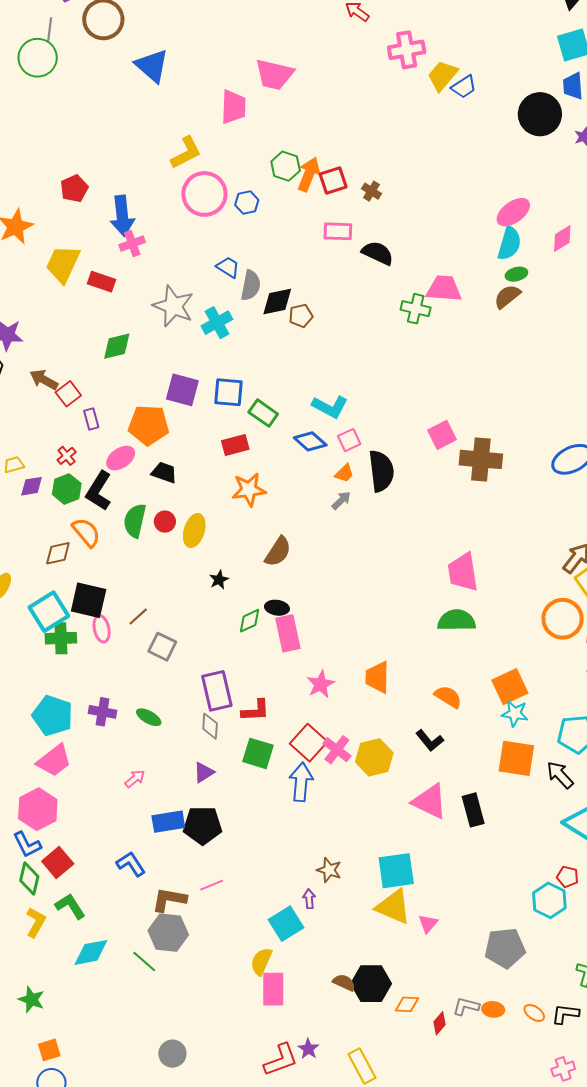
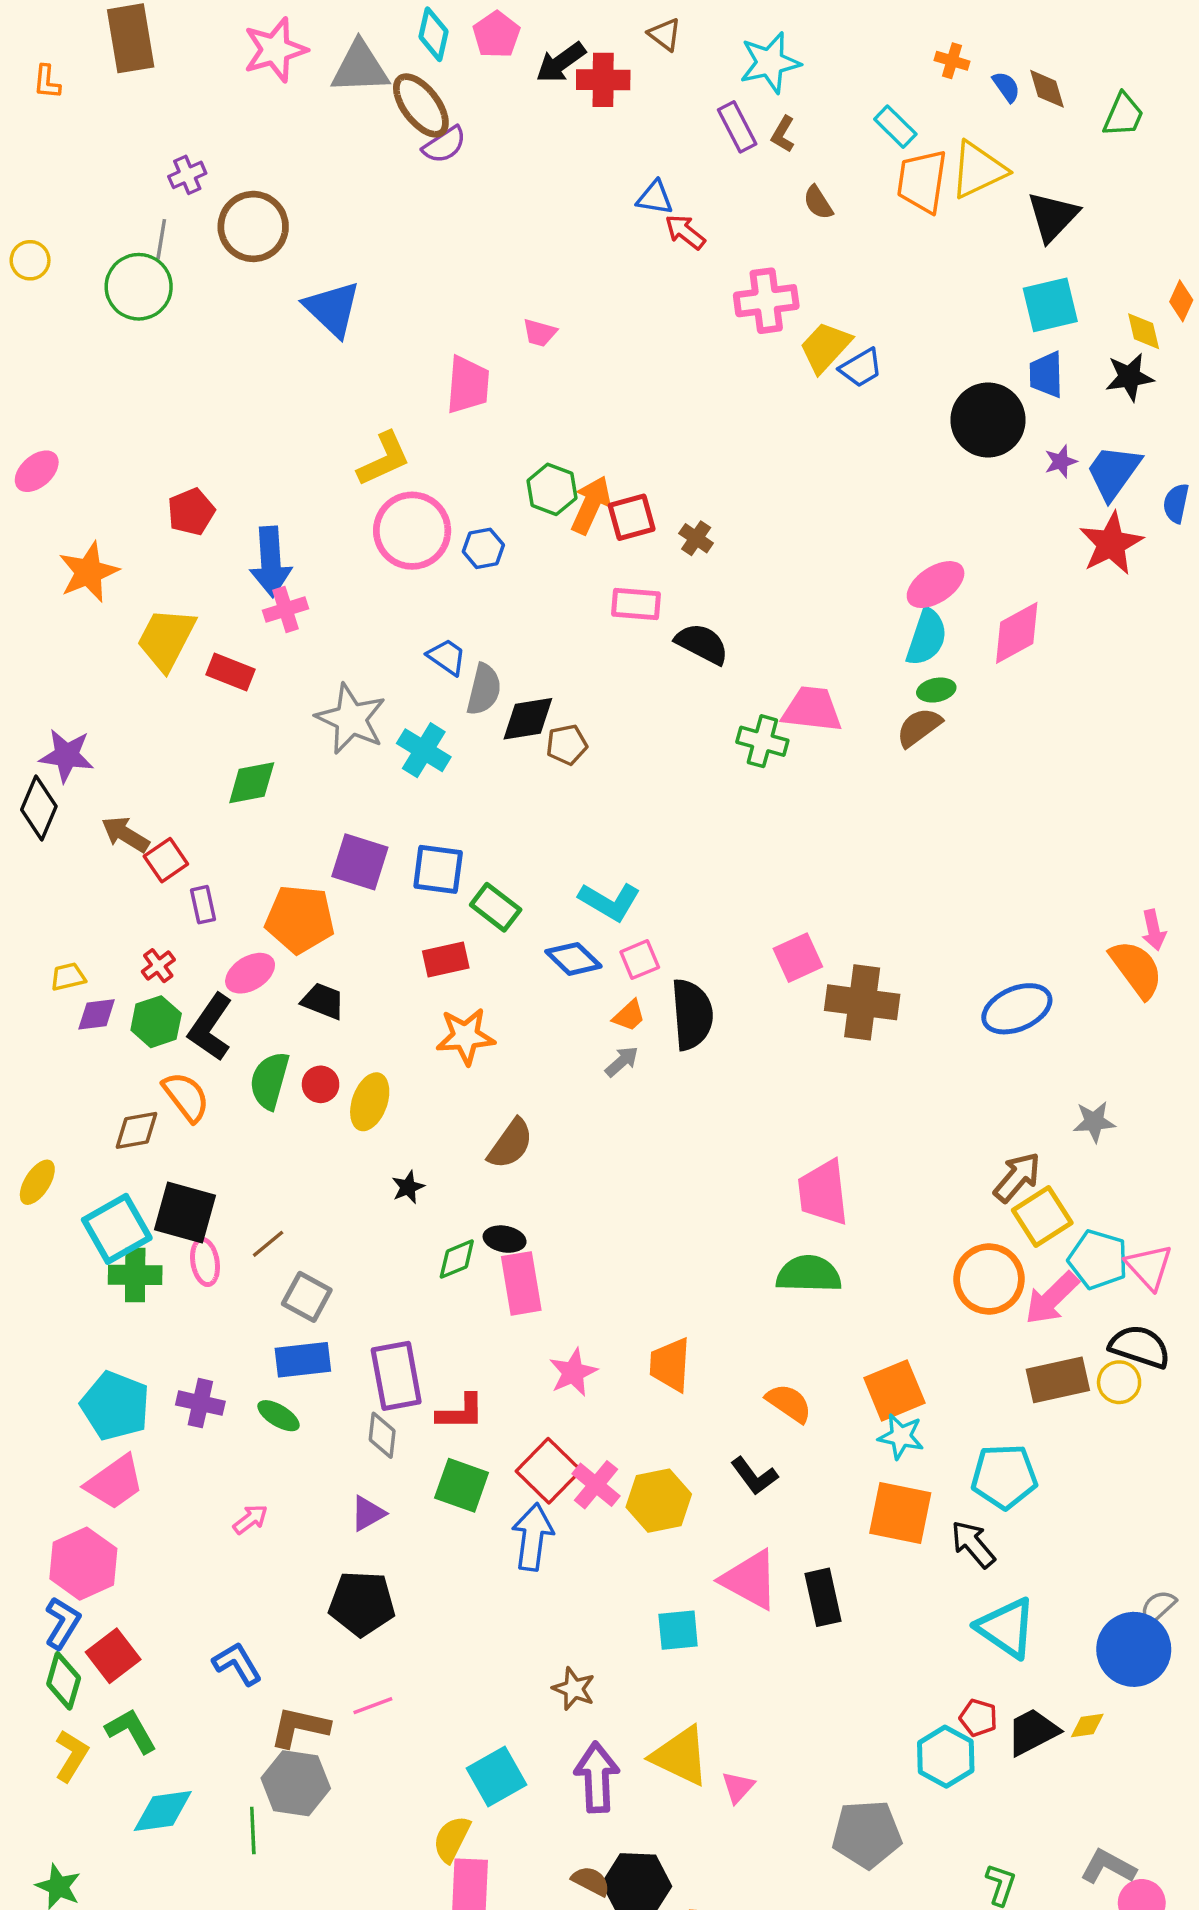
pink trapezoid: (274, 74) -> (540, 333), size x0.5
pink diamond: (562, 239) -> (1017, 633), size x1.4
cyan cross: (217, 323) -> (424, 750), turned -32
blue rectangle: (168, 822) -> (303, 1360), moved
blue L-shape: (27, 845) -> (62, 1623), turned -124
cyan square: (396, 871) -> (678, 1630), moved, size x0.7
purple arrow: (309, 899) -> (597, 1777), moved, size x2.0
green line: (144, 962) -> (253, 1830), turned 44

